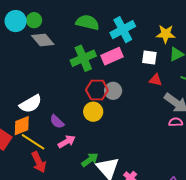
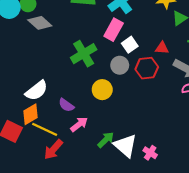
pink rectangle: (112, 56) -> (114, 30), turned -30
green cross: (83, 58) -> (84, 54), moved
white square: (149, 58) -> (130, 45), moved, turned -35
red hexagon: (97, 90) -> (147, 68), moved
red arrow: (39, 162) -> (53, 149), turned 75

